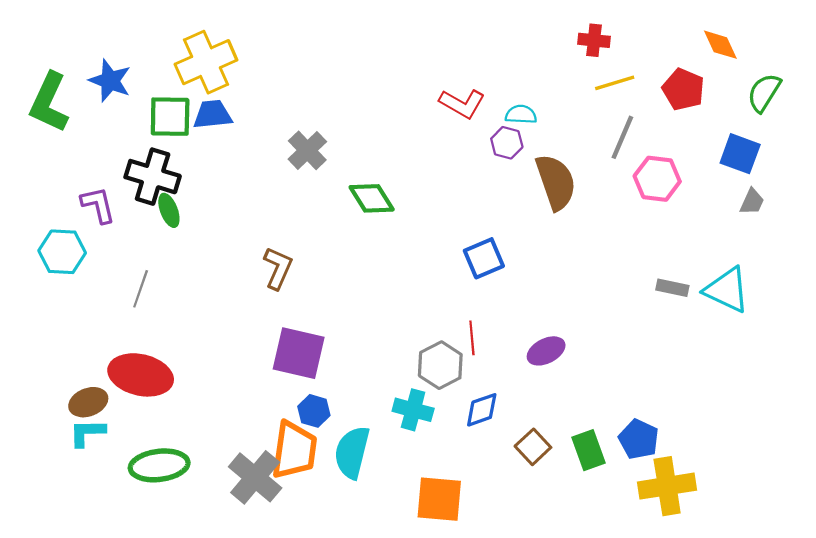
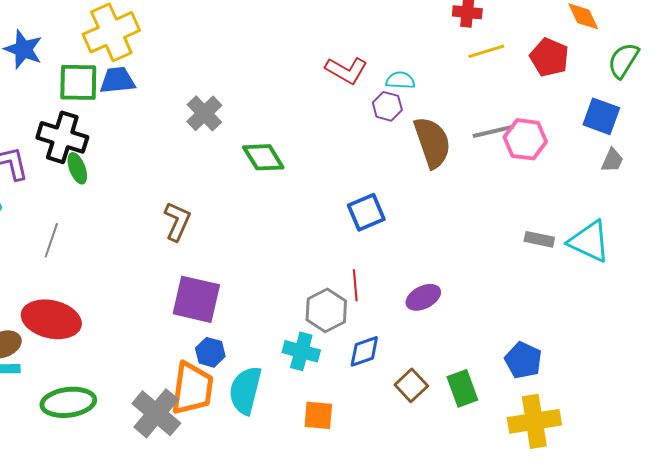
gray line: (622, 137) -> (493, 131), moved, turned 54
blue pentagon: (639, 439) -> (523, 360), moved
orange square: (439, 499) -> (318, 415), moved, size x0.7

